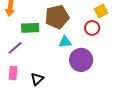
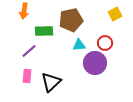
red circle: (92, 28) -> (105, 43), moved
black triangle: (37, 79) -> (51, 82), size x1.5

